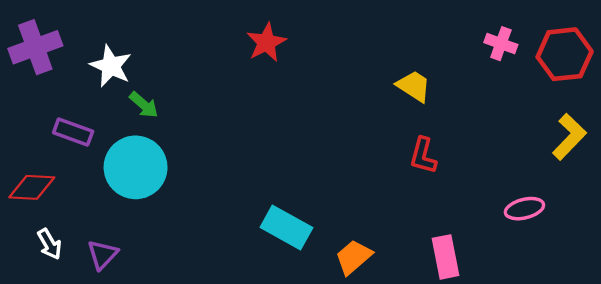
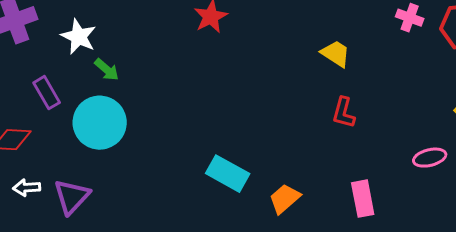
purple rectangle: (73, 132) -> (47, 93), turned 40
white arrow: (50, 244) -> (27, 188), turned 116
purple triangle: (103, 255) -> (72, 197), size x1.4

